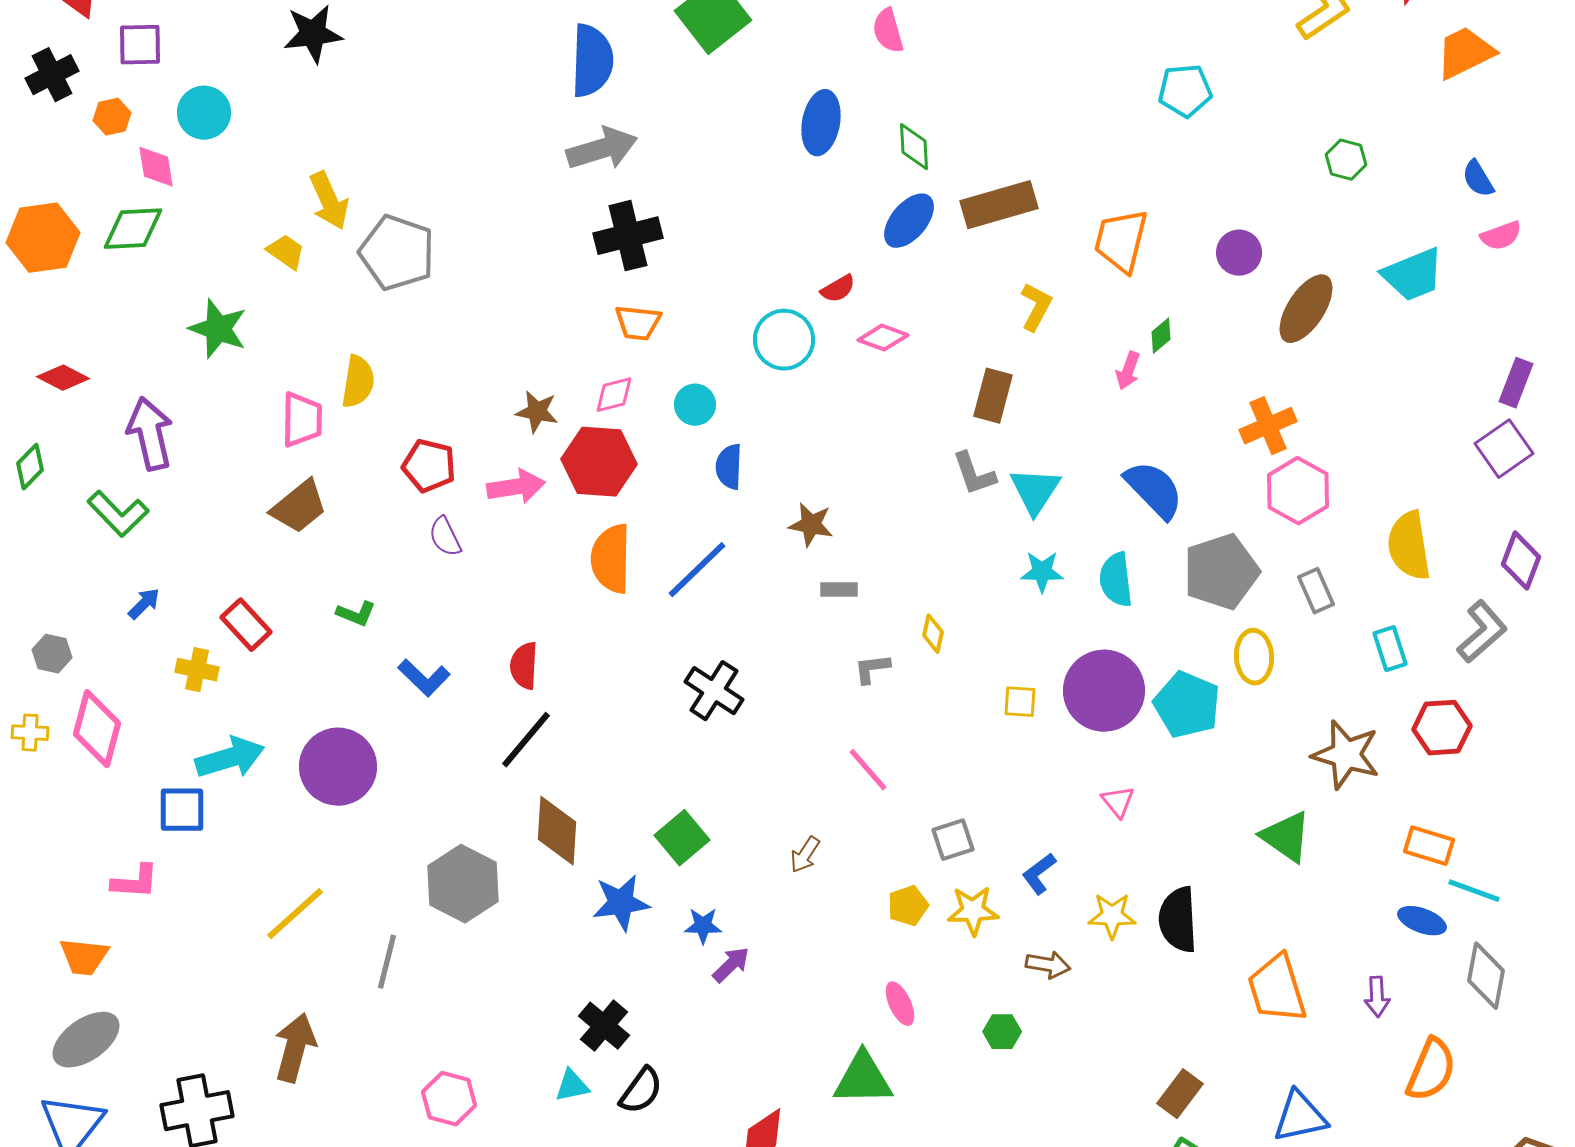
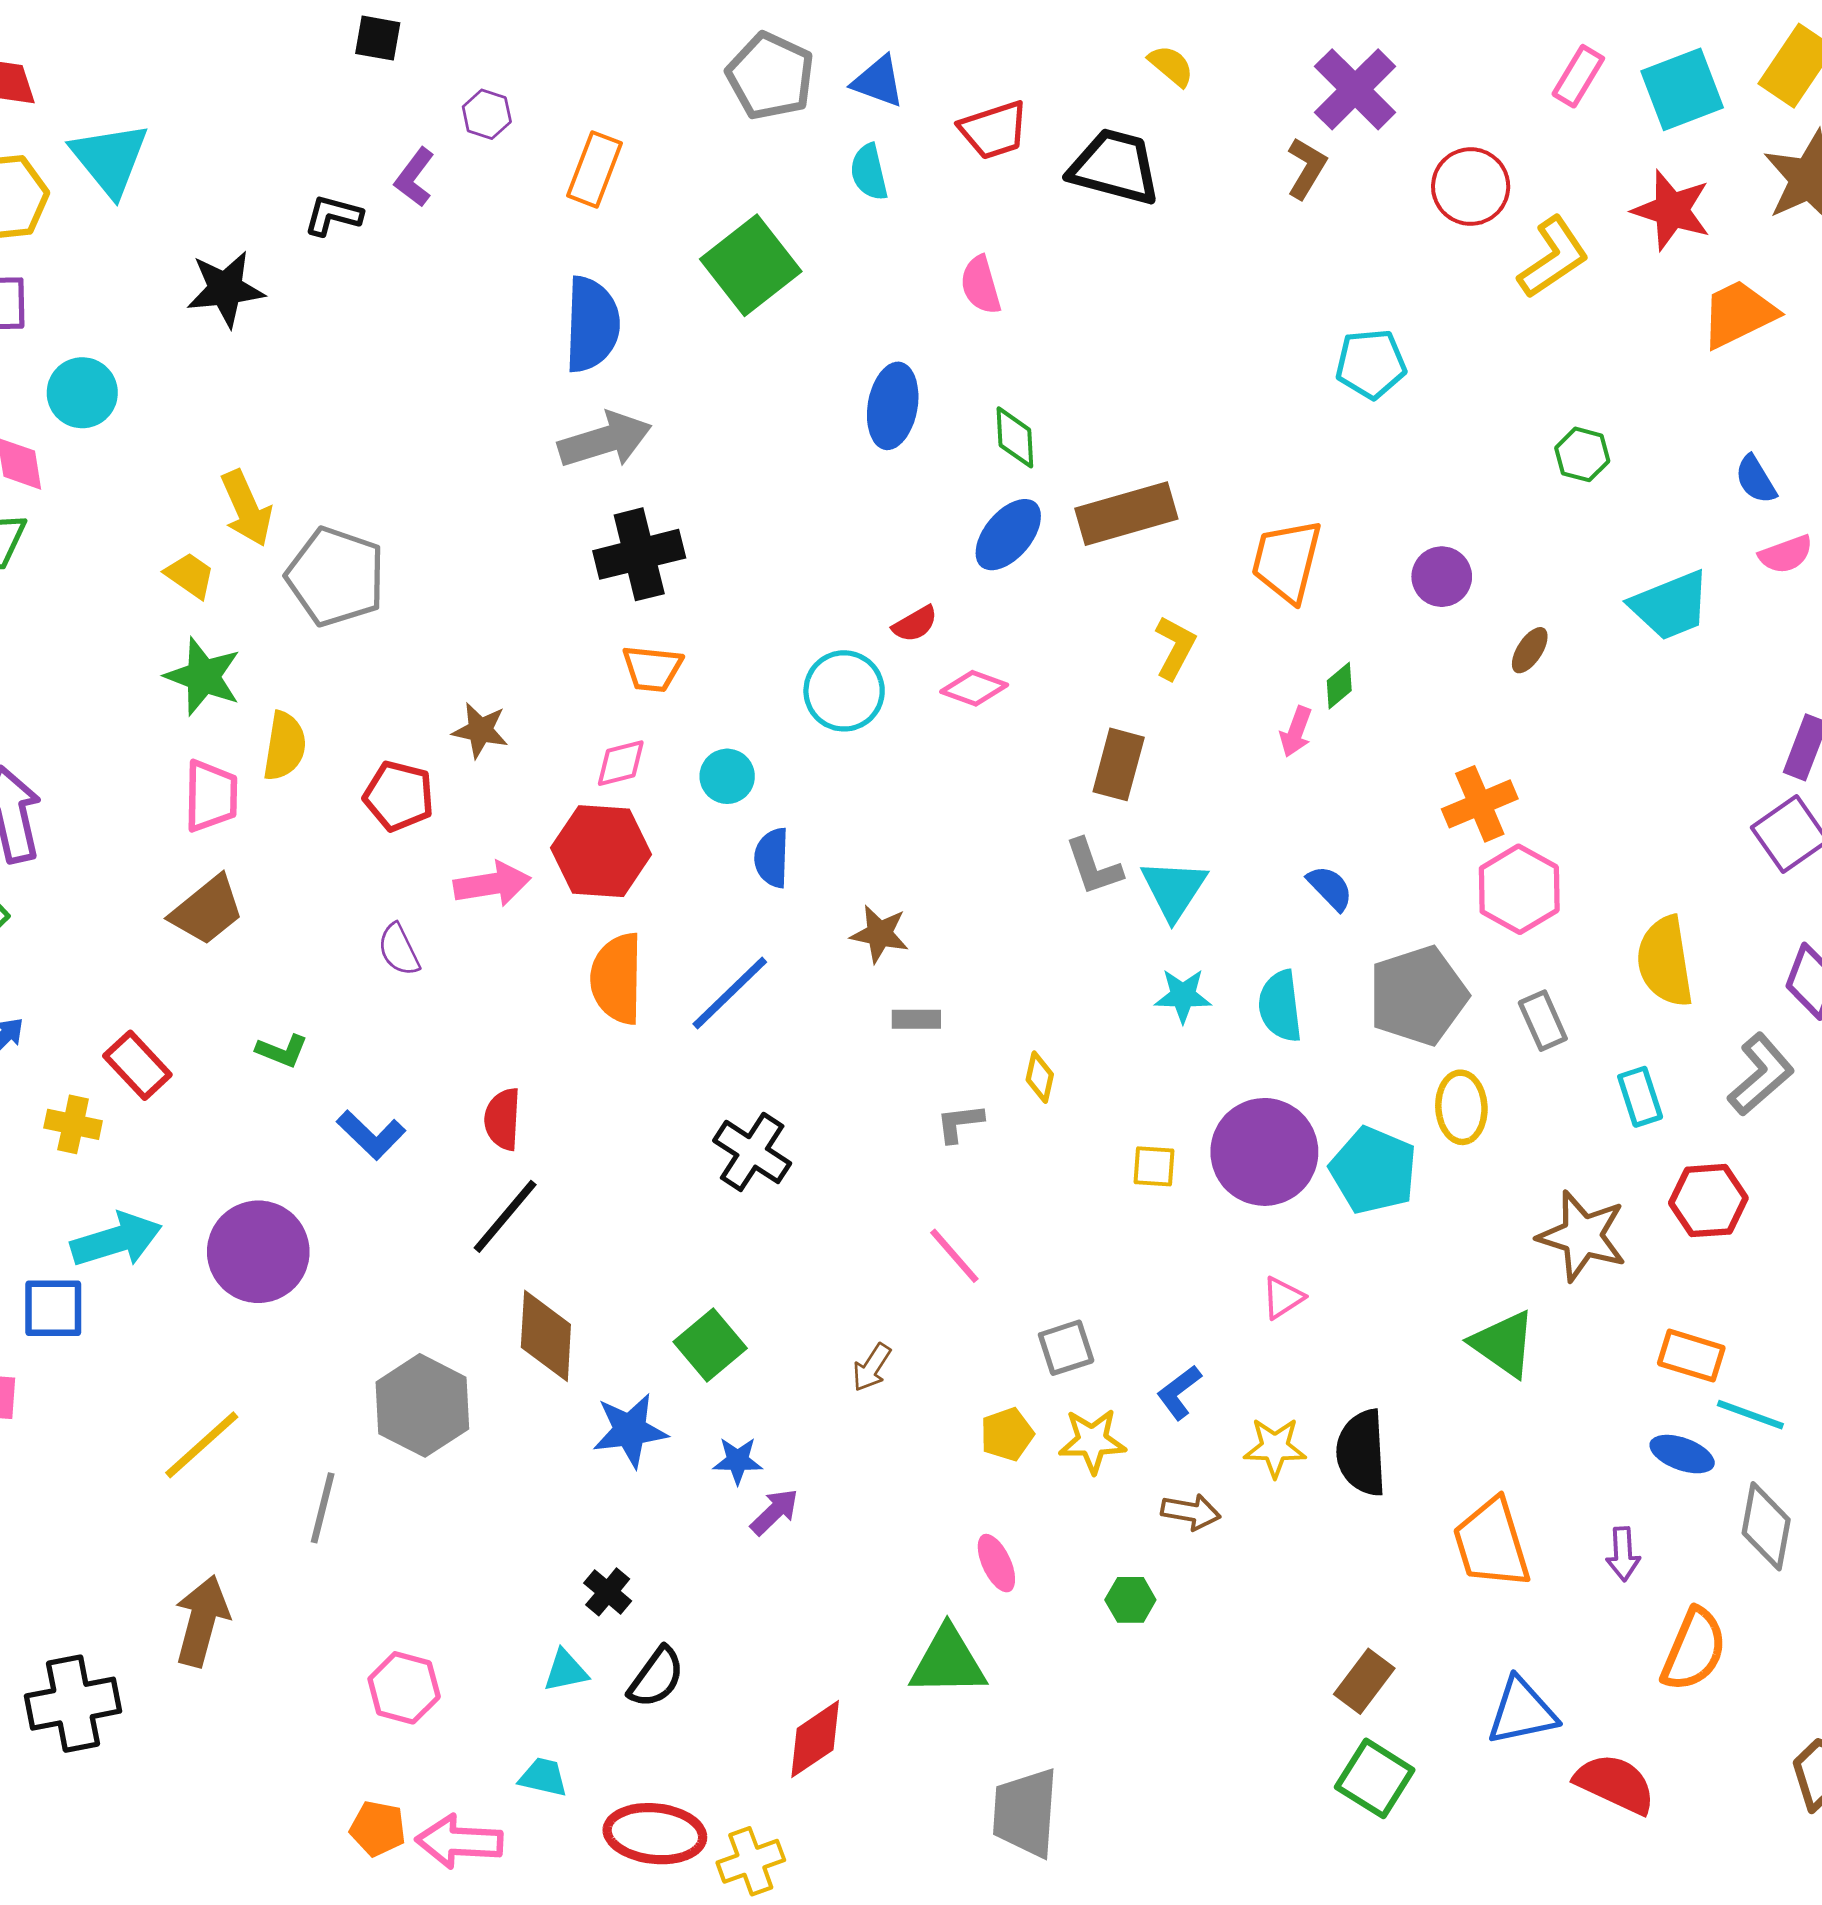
brown ellipse: (1306, 309) -> (1530, 650), size x0.5
green star: (218, 329) -> (203, 676), moved
brown star: (537, 412) -> (480, 730), moved
red pentagon: (429, 466) -> (399, 796), moved
blue semicircle: (1154, 490) -> (1330, 888), size x0.6
pink triangle: (1118, 802) -> (1283, 1298), turned 36
black cross: (604, 1026) -> (608, 1592), size x0.7

